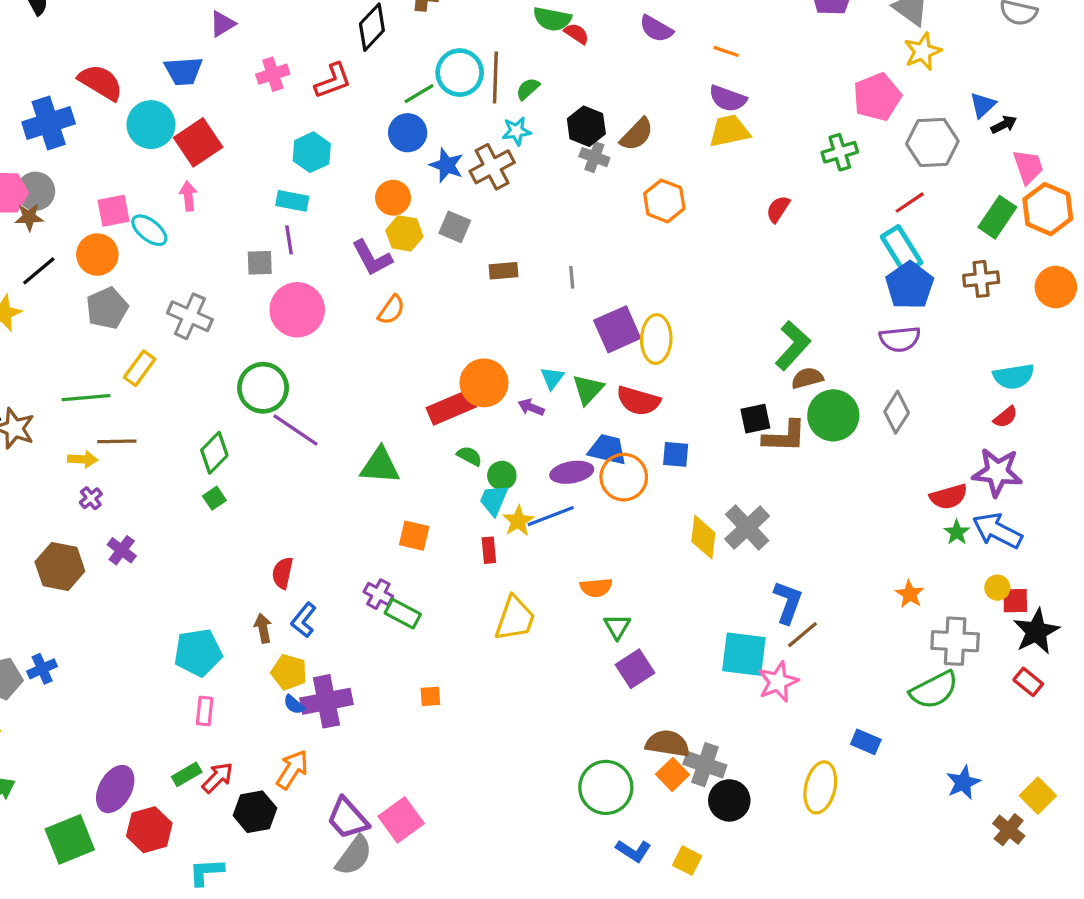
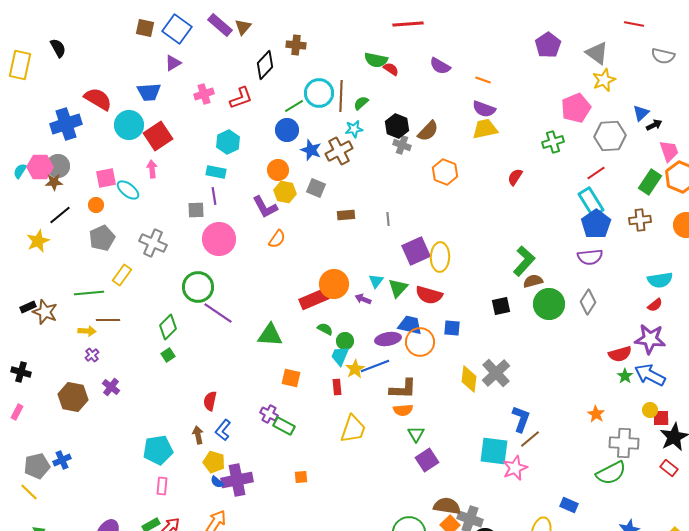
orange circle: (97, 255) -> (96, 205), size x0.6
brown L-shape: (785, 437) -> (403, 389), moved

